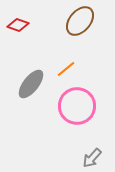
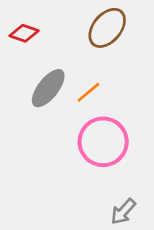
gray ellipse: (31, 84) -> (48, 88), moved

